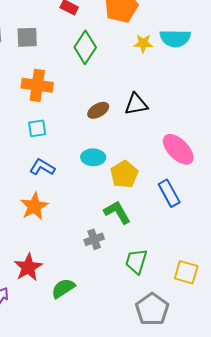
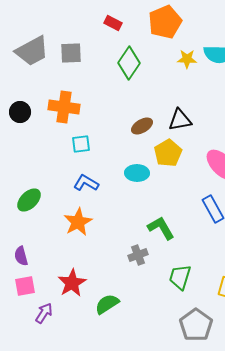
orange cross: (37, 85) -> (64, 107), moved
yellow pentagon: (124, 174) -> (168, 153), moved

